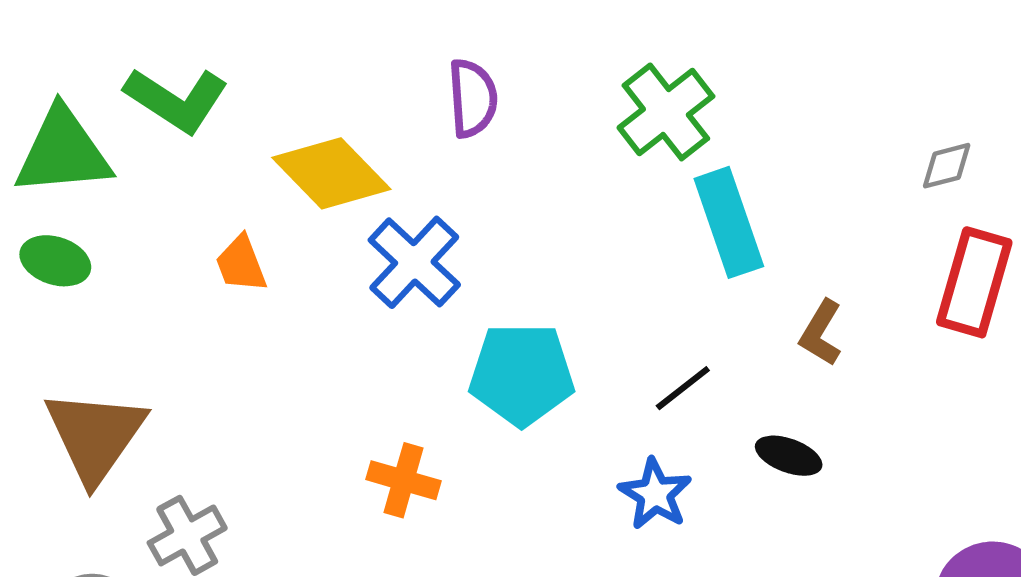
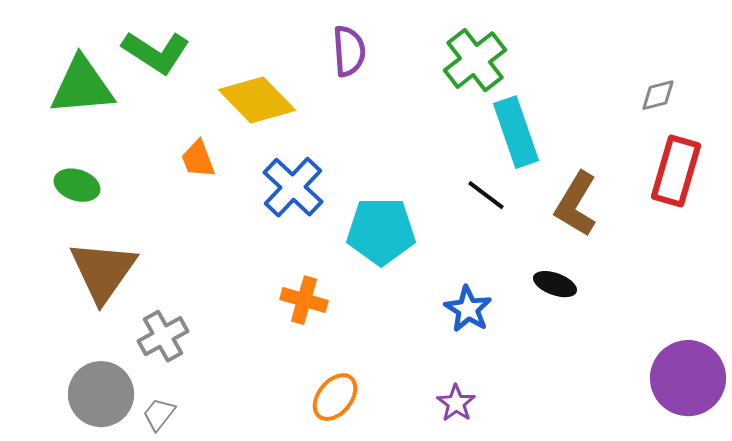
green ellipse: (55, 261) -> (77, 185), moved
blue cross: (414, 262) -> (293, 187), moved
brown L-shape: (821, 333) -> (576, 204), size x1.5
black line: (683, 388) -> (486, 195), moved, turned 75

